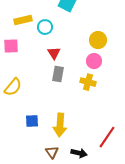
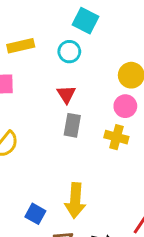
cyan circle: (45, 27) -> (69, 52), moved
blue square: (32, 121) -> (35, 214), moved, turned 32

